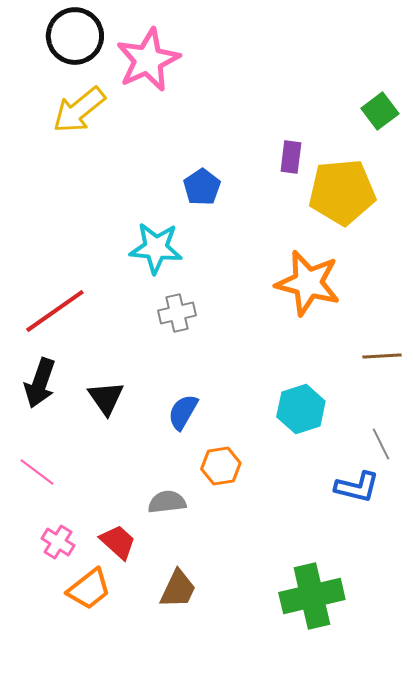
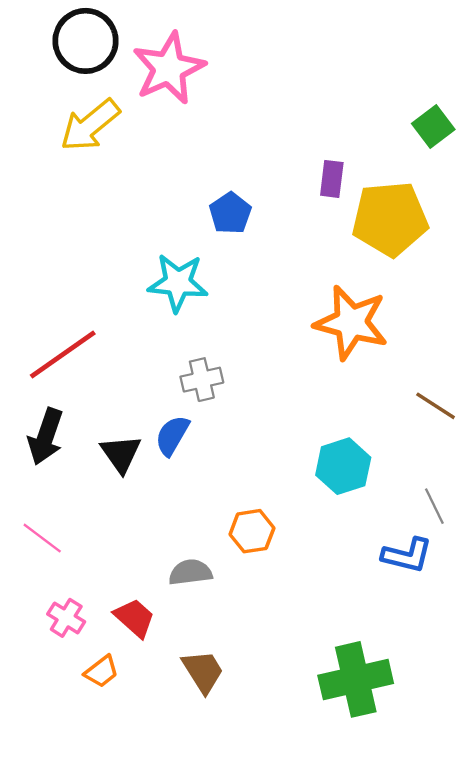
gray cross: (177, 313) -> (202, 380), moved
brown line: (382, 356) -> (436, 406), turned 36
blue semicircle: (183, 412) -> (172, 435), moved
orange trapezoid: (89, 589) -> (101, 671), size x0.7
brown trapezoid: (178, 589) -> (203, 671), turned -57

